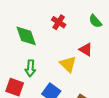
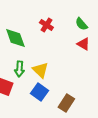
red triangle: (86, 49) -> (83, 44), moved
yellow triangle: (68, 64) -> (40, 70), moved

